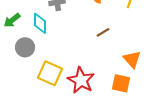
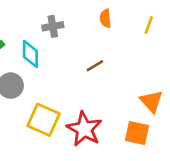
brown line: (103, 32) -> (95, 66), moved

